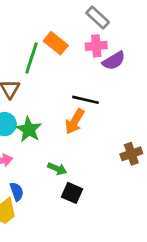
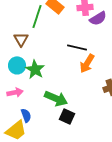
orange arrow: (75, 121) -> (87, 63), moved
green arrow: (57, 169) -> (56, 98), size x1.6

